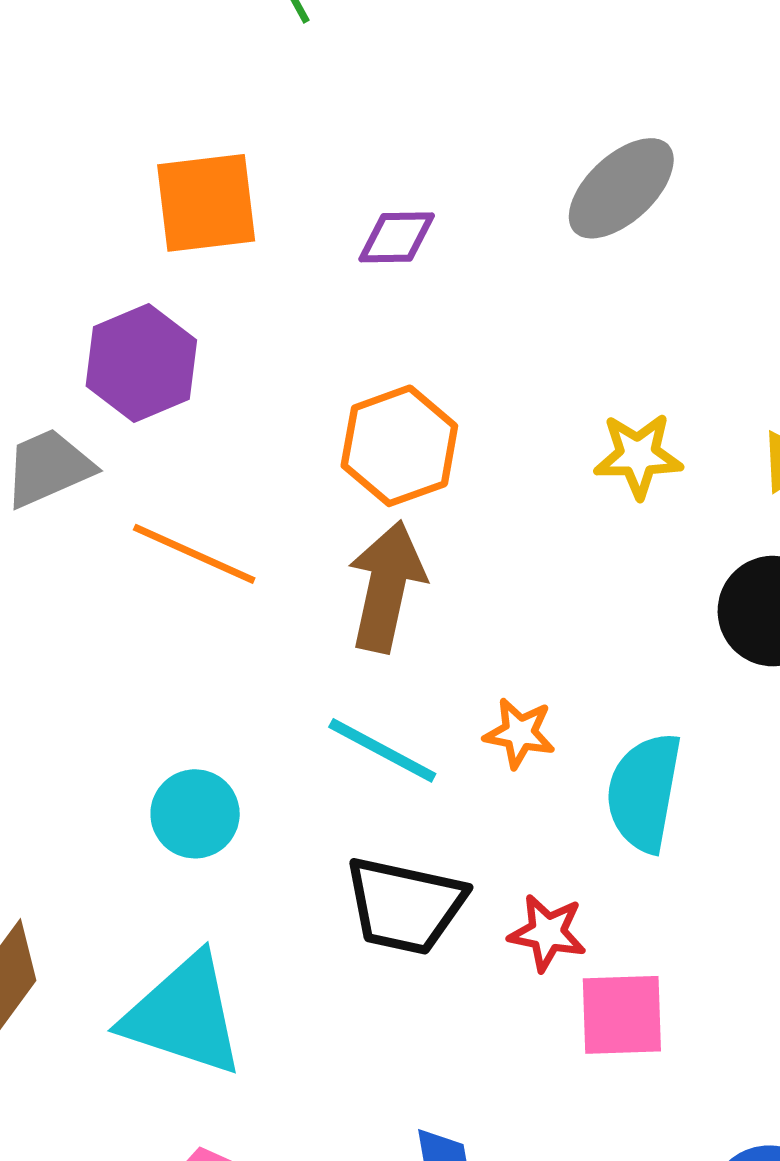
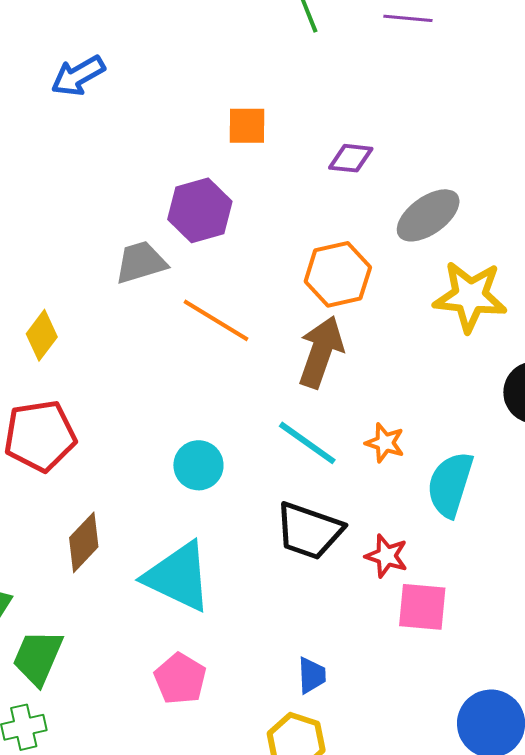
gray ellipse: (621, 188) -> (428, 215), moved
orange square: (206, 203) -> (247, 126), size x0.7
yellow star: (638, 456) -> (470, 296), size x1.5

